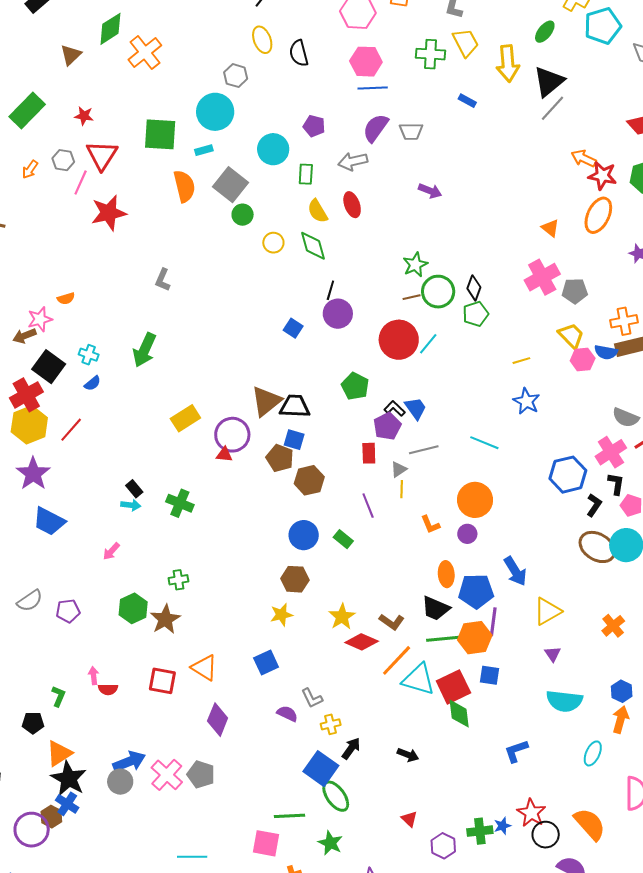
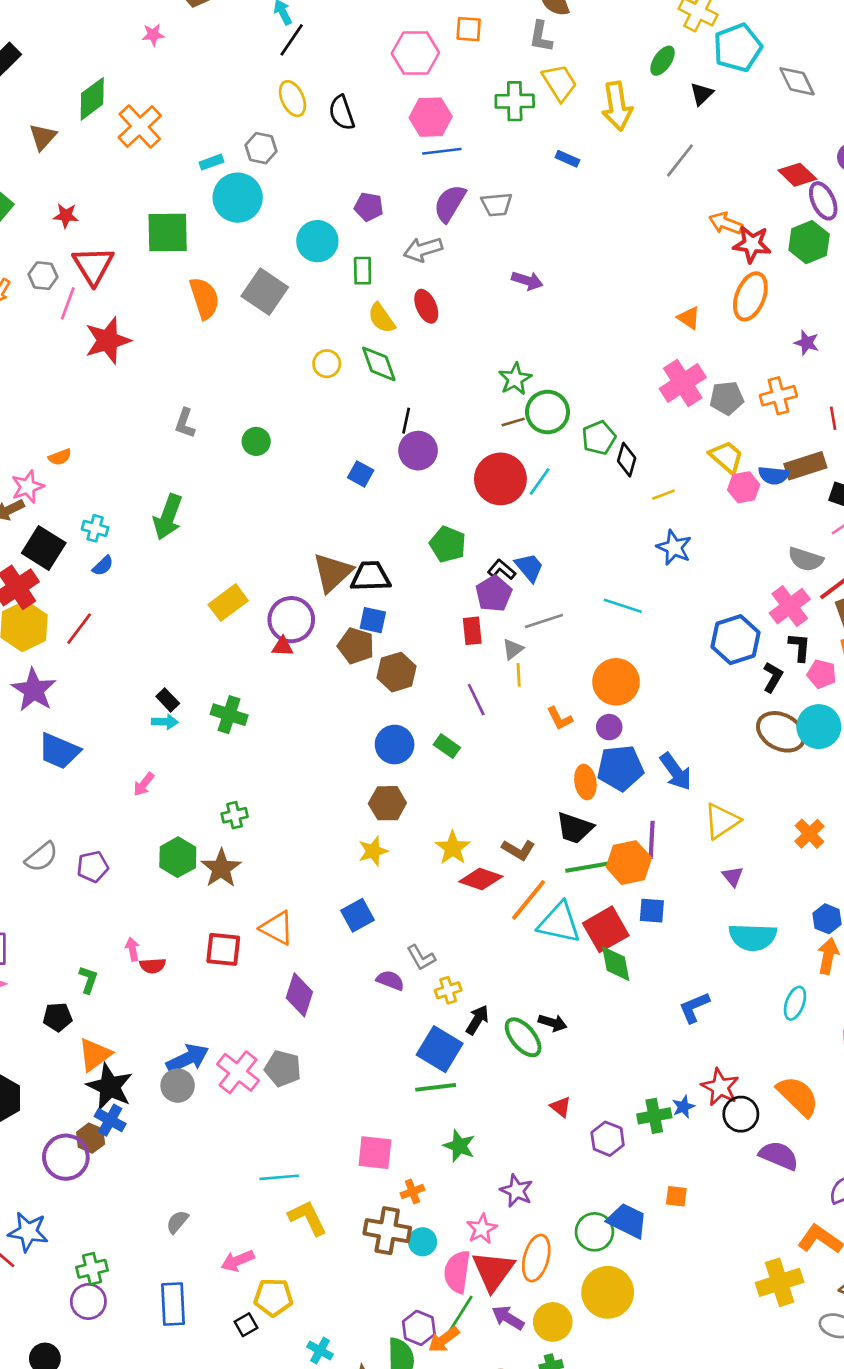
black triangle: (549, 81) -> (702, 94), moved, size x0.6
cyan rectangle: (204, 150) -> (211, 162), moved
green circle: (243, 215) -> (256, 441), moved
black diamond: (474, 288) -> (627, 460), moved
orange cross: (624, 321) -> (778, 396), moved
blue pentagon: (476, 591) -> (620, 768), moved
green ellipse: (336, 796) -> (523, 1037), moved
green line: (289, 816) -> (436, 1087), moved

